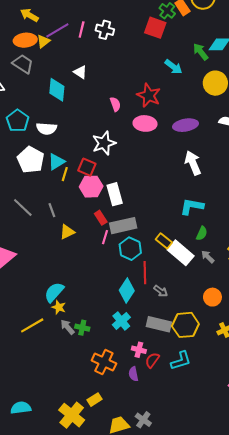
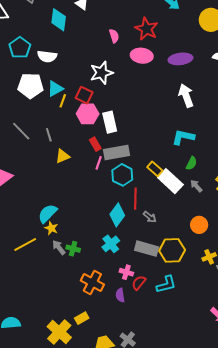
white pentagon: (31, 160) -> (31, 86), turned -30

